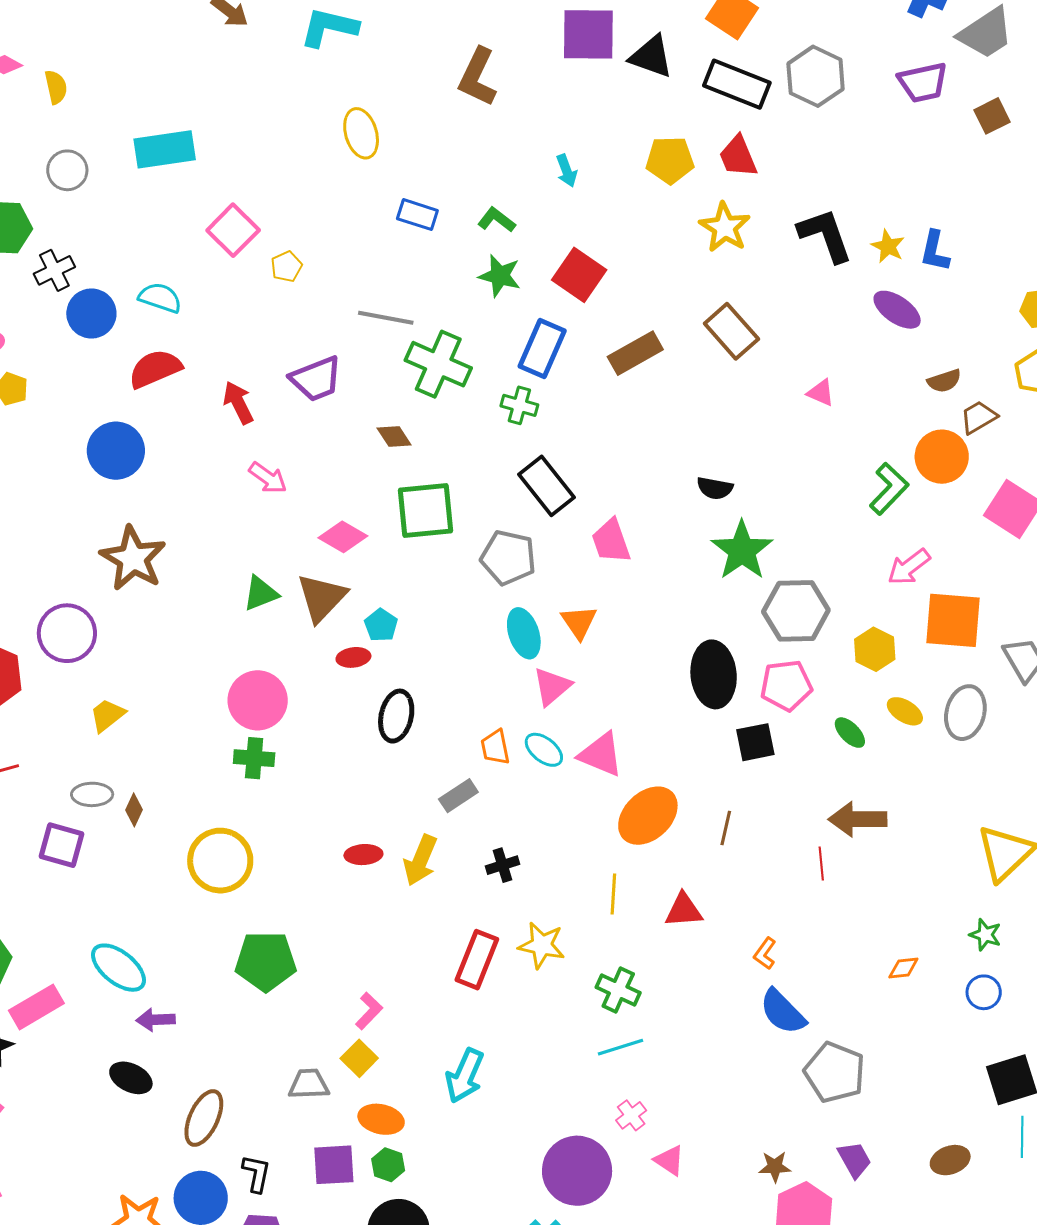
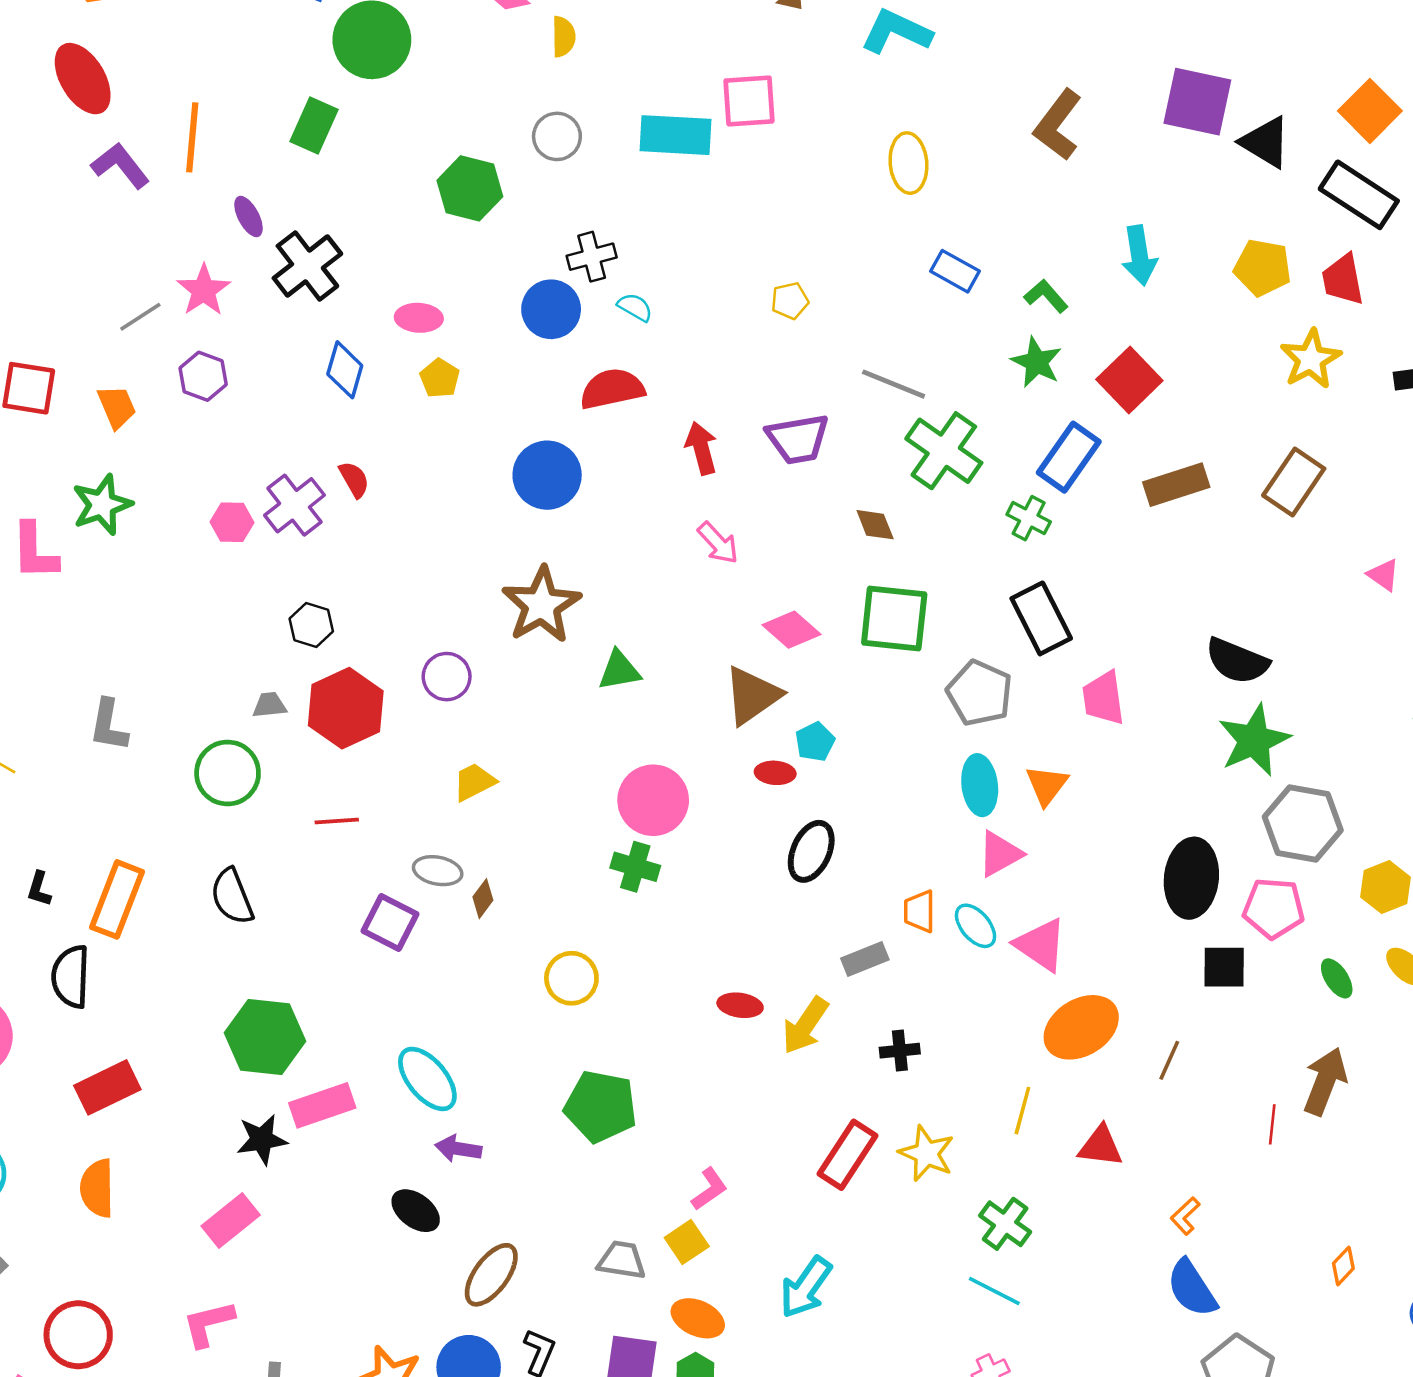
cyan arrow: (566, 171) -> (1139, 255), size x1.5
pink square: (233, 230) -> (749, 101), moved, turned 30
black cross: (54, 270) -> (592, 257), moved
cyan semicircle: (160, 298) -> (635, 307), size x0.7
brown rectangle: (731, 331) -> (1294, 482), turned 64
black semicircle: (715, 488) -> (1237, 661), size x1.5
green triangle: (261, 593) -> (619, 670), moved
purple circle: (67, 633) -> (447, 677), size x0.7
brown arrow: (858, 819) -> (1325, 1081), turned 100
yellow circle: (220, 861) -> (571, 978), size x0.7
orange diamond: (903, 968) -> (1343, 1266), turned -52
cyan line: (621, 1047) -> (994, 1291), turned 33

